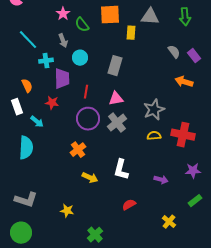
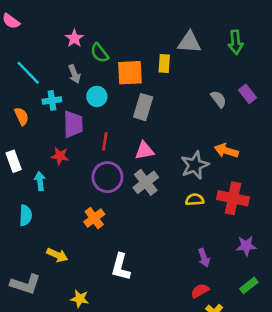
orange square: (110, 15) -> (130, 73), moved
gray semicircle: (174, 52) -> (218, 99), moved
orange arrow: (184, 82) -> (226, 151), moved
orange semicircle: (27, 86) -> (22, 116), moved
cyan arrow: (37, 122) -> (40, 181), turned -136
cyan semicircle: (26, 148) -> (25, 215), size x0.7
white L-shape: (121, 170) -> (121, 267), moved
yellow arrow: (90, 178) -> (57, 255), moved
purple arrow: (161, 180) -> (204, 258), turned 56
red semicircle: (129, 205) -> (200, 291), moved

